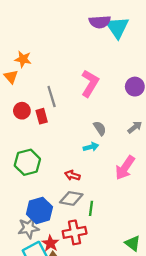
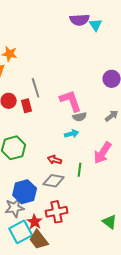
cyan triangle: (117, 27) -> (96, 25), size x0.6
pink L-shape: (90, 83) -> (71, 101), moved, turned -50
gray semicircle: (100, 128) -> (80, 117), turned 112
green line: (91, 208) -> (80, 170), moved

